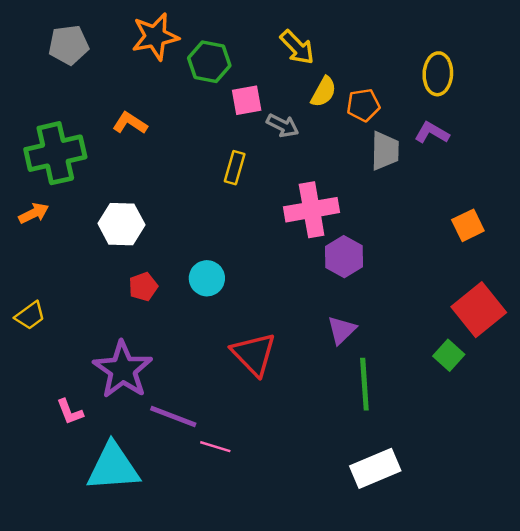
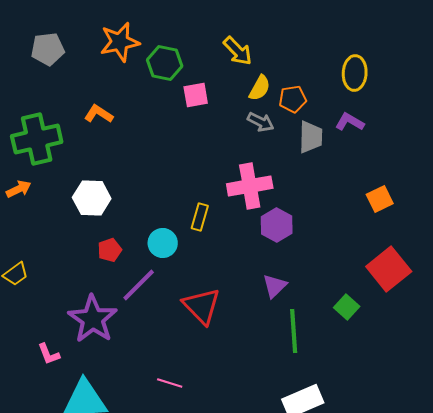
gray arrow: (283, 126) -> (261, 122), moved
yellow rectangle: (235, 168) -> (200, 217), moved
green square: (449, 355) -> (347, 307), moved
purple line: (173, 417) -> (139, 285), moved, turned -66

